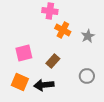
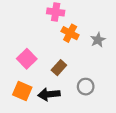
pink square: (24, 53) -> (27, 59), turned -30
gray circle: (87, 76) -> (86, 87), moved

